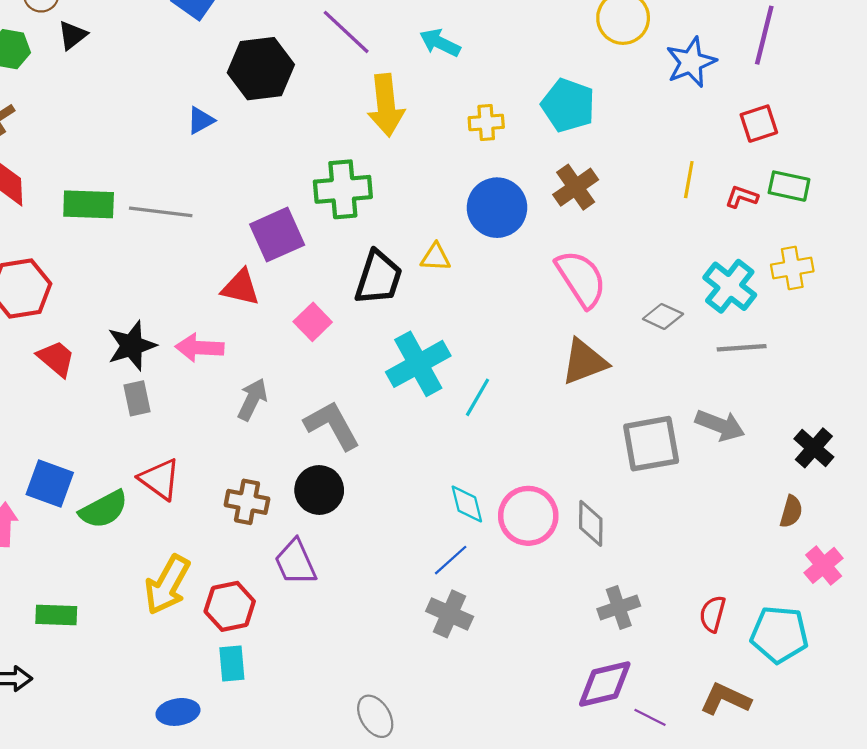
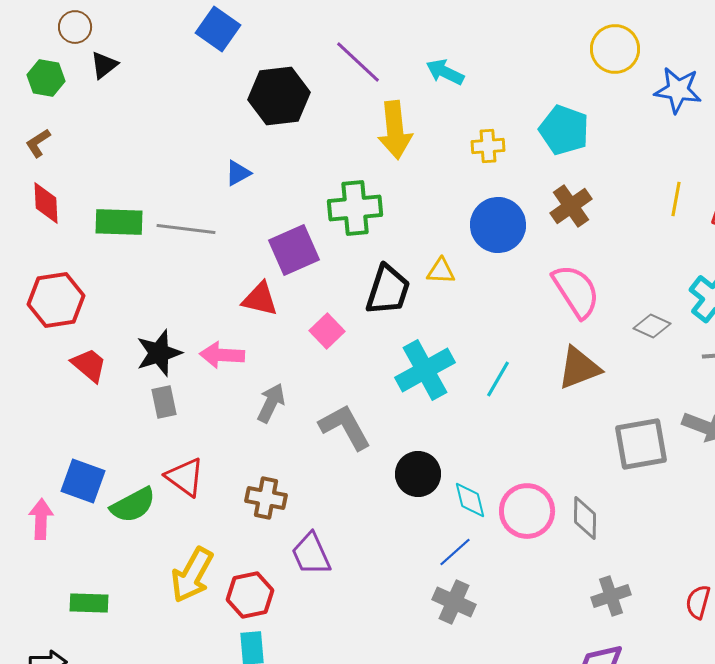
blue star: (691, 62) -> (678, 90), turned 30
blue triangle: (201, 120) -> (238, 173), moved
cyan line: (478, 397) -> (498, 379), moved
black circle: (319, 490) -> (418, 474), moved

